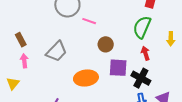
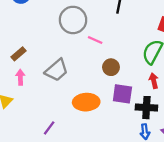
brown rectangle: (21, 40) -> (18, 54), turned 72
black cross: (141, 78) -> (146, 108), turned -30

